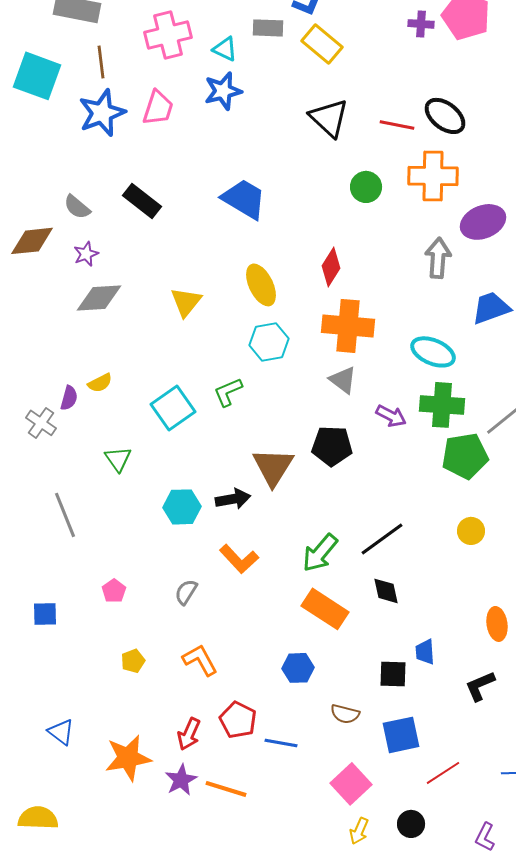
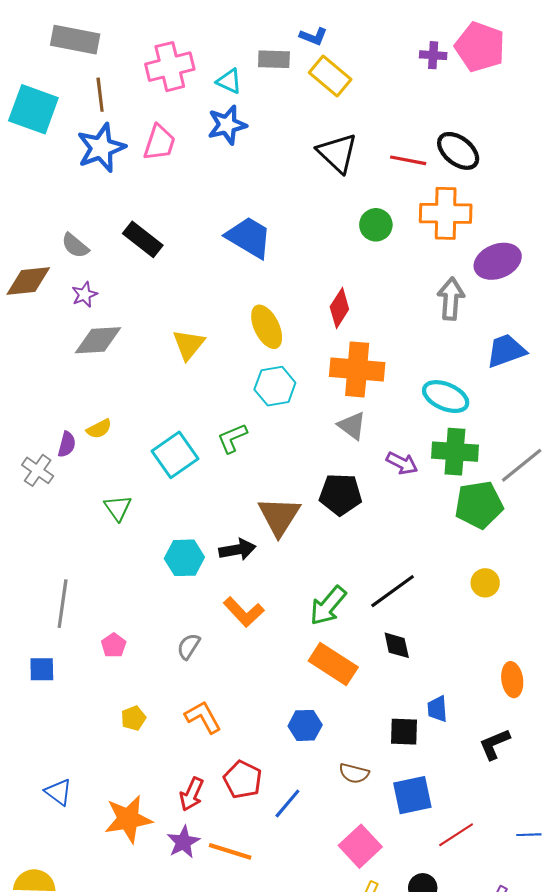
gray line: (65, 515) -> (63, 604), moved, turned 30
blue line: (281, 743) -> (287, 803), turned -60

